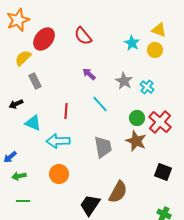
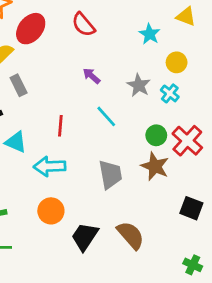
yellow circle: (155, 50) -> (177, 62), moved
brown semicircle: (118, 192) -> (131, 235), turned -70
black trapezoid: (90, 205) -> (85, 237), moved

